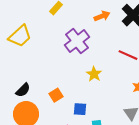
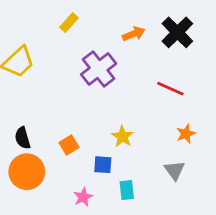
yellow star: (94, 74) -> (122, 137), moved
black semicircle: (23, 90) -> (23, 138), turned 119

